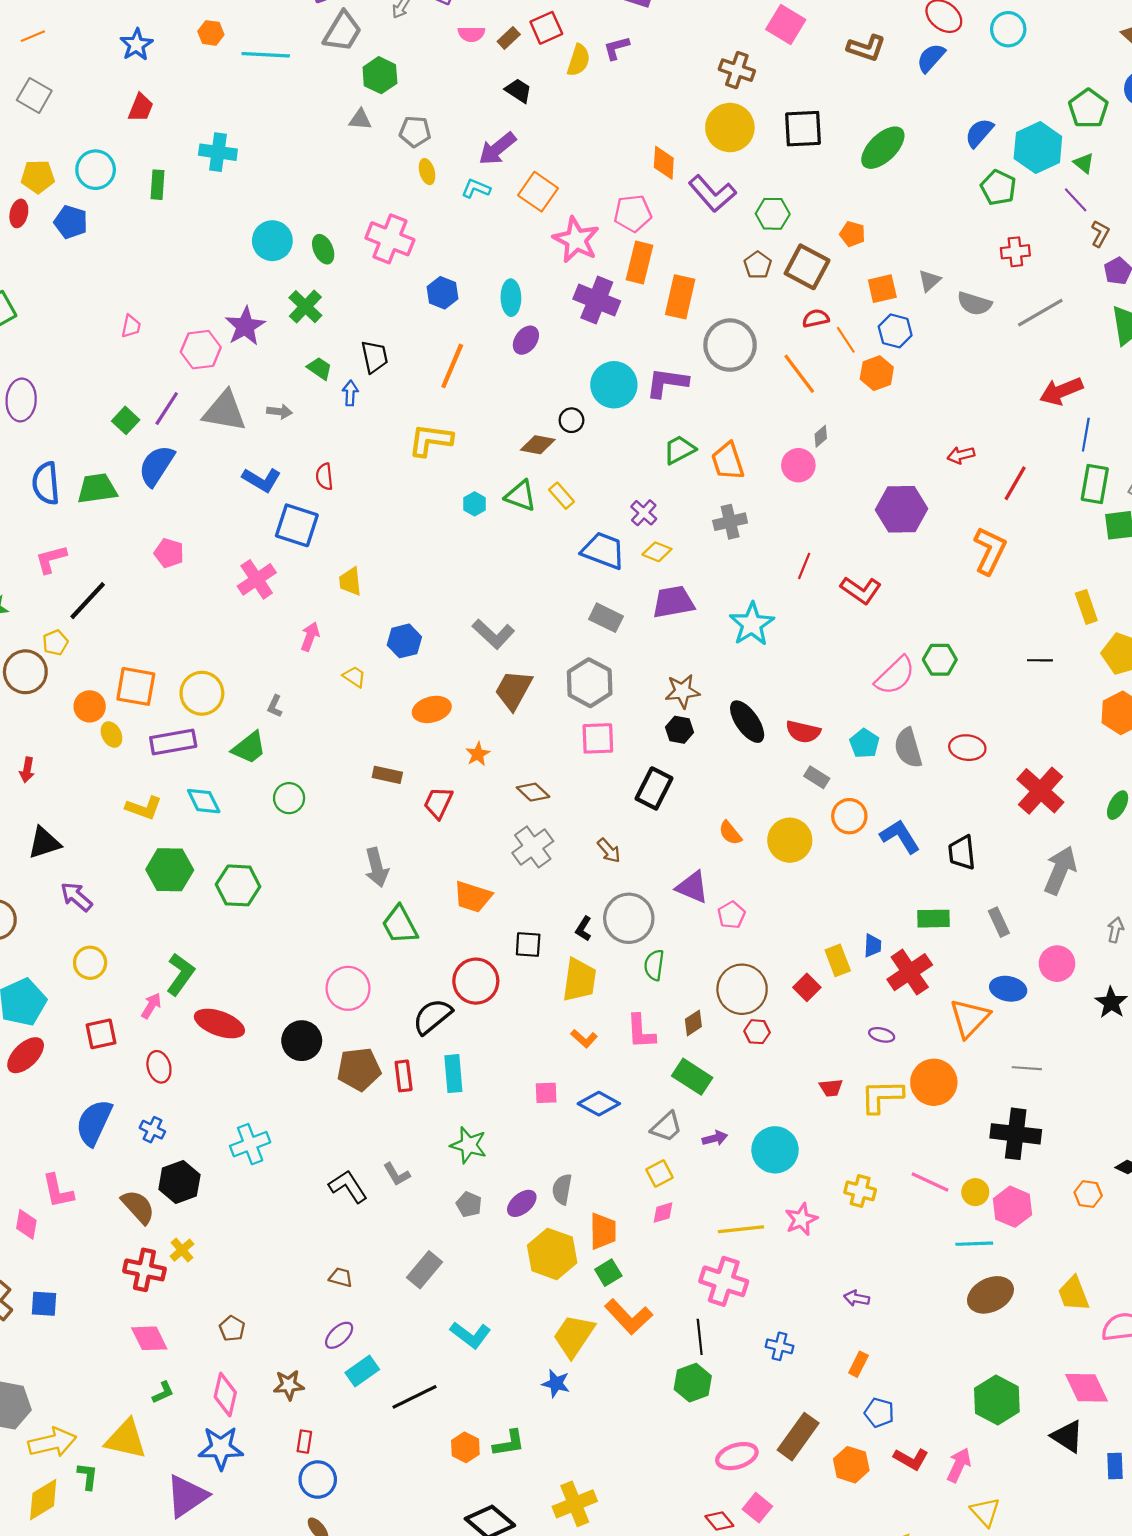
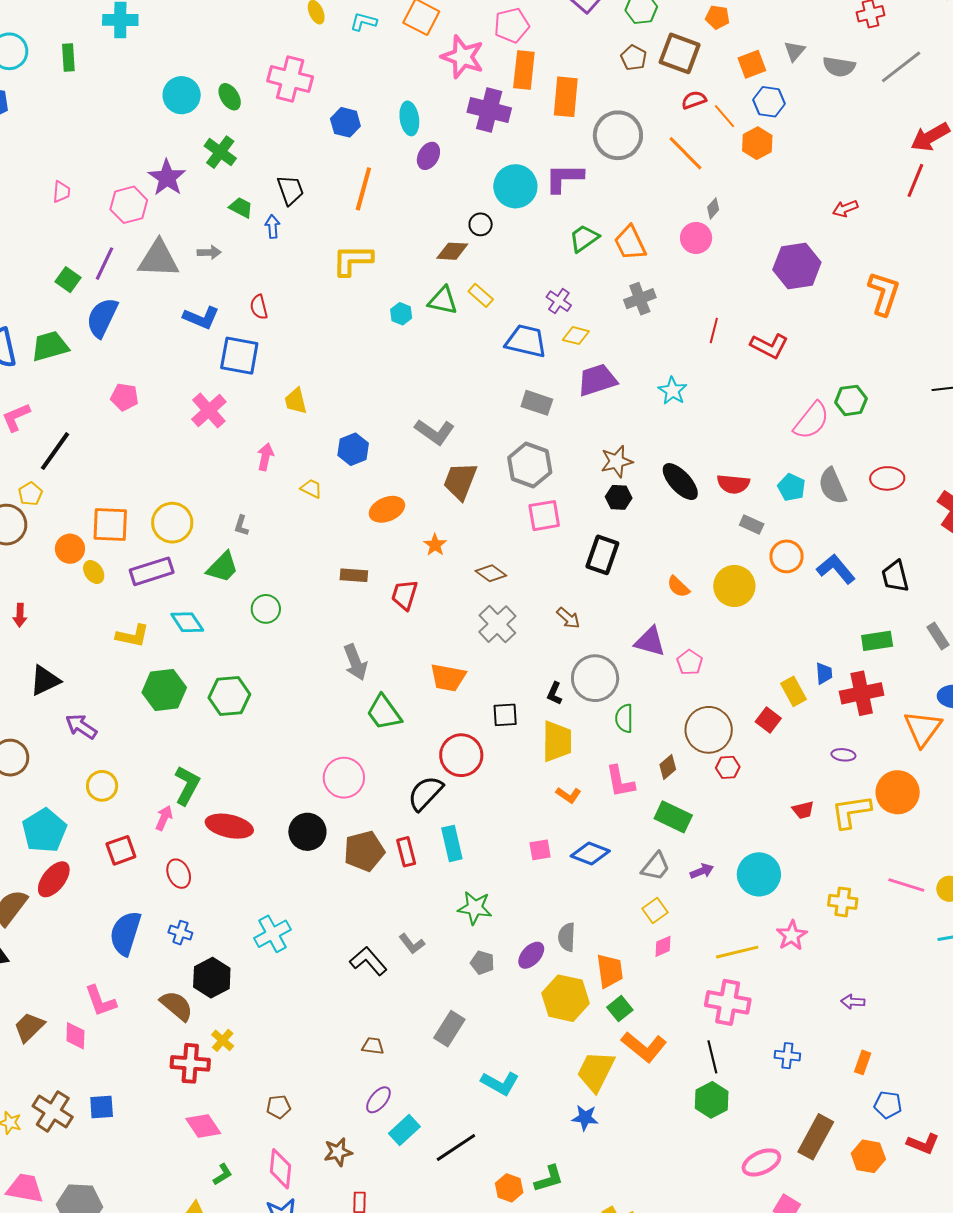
red line: (1015, 483) -> (915, 180), moved
cyan star: (752, 624) -> (673, 391), size x0.7
red cross: (910, 972) -> (862, 693), turned 30
brown pentagon: (232, 1329) -> (279, 1107), turned -30

